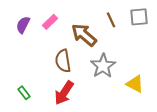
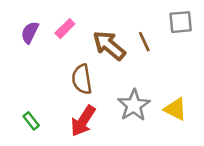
brown line: (111, 20) -> (144, 42), moved
gray star: (103, 66) -> (134, 105), moved

